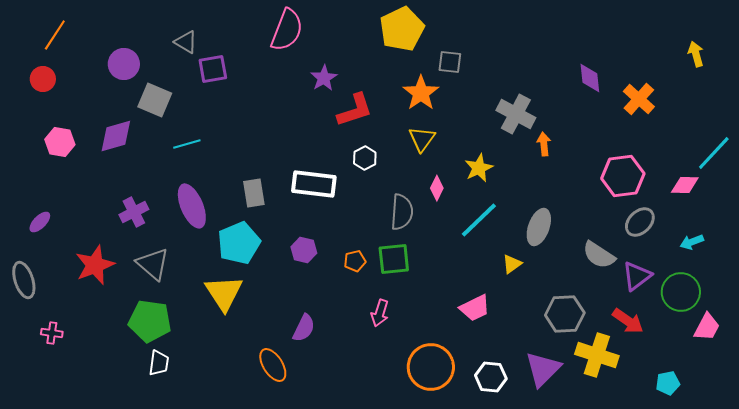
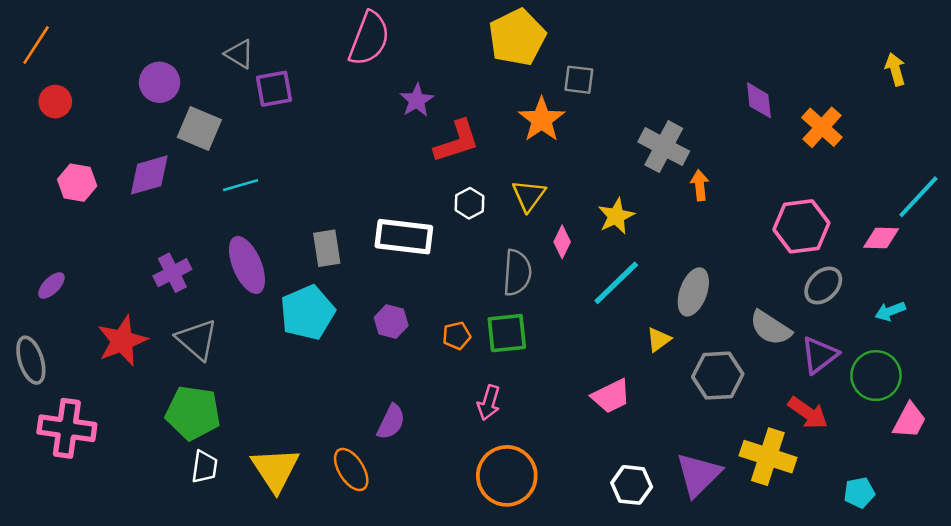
orange line: (55, 35) -> (36, 45), moved
yellow triangle: (422, 139) -> (529, 195), moved
yellow triangle: (224, 293) -> (275, 469), moved
gray hexagon: (565, 314) -> (718, 376), moved
pink cross: (52, 333) -> (67, 428), size x2.0
orange circle: (431, 367) -> (507, 476), moved

